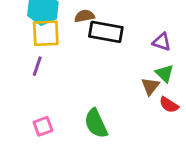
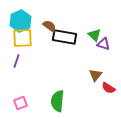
brown semicircle: (84, 16) -> (49, 26), turned 48
green triangle: (165, 73) -> (94, 35), moved
green semicircle: (96, 123) -> (57, 101), turned 30

